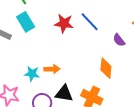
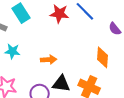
cyan star: (32, 74) -> (12, 51), moved

